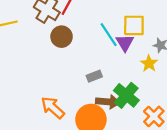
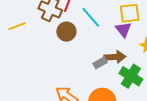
cyan line: (109, 35) -> (91, 17), moved
brown arrow: (108, 102) -> (115, 57), moved

